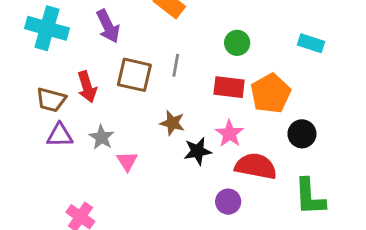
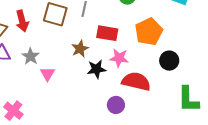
red rectangle: (229, 87) -> (107, 33), moved
brown star: (172, 123) -> (80, 49), turned 30
pink star: (229, 134) -> (119, 58), turned -30
green L-shape: (310, 197) -> (188, 99), moved

